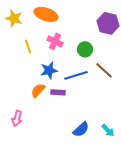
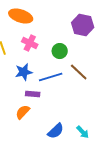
orange semicircle: (38, 90) -> (23, 112), moved

